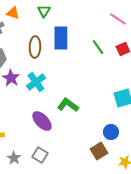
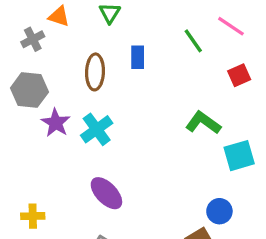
blue rectangle: (61, 38) -> (138, 57), size x0.6
green line: (98, 47) -> (193, 41), moved
green L-shape: (68, 105) -> (203, 123), moved

